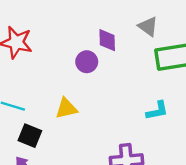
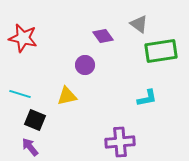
purple diamond: (107, 40) -> (103, 36), turned -35
purple circle: (87, 62) -> (85, 65), moved

